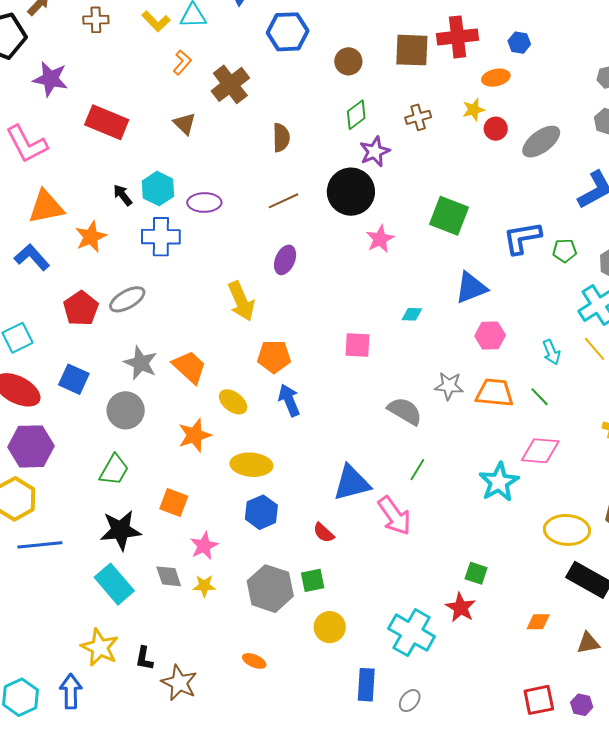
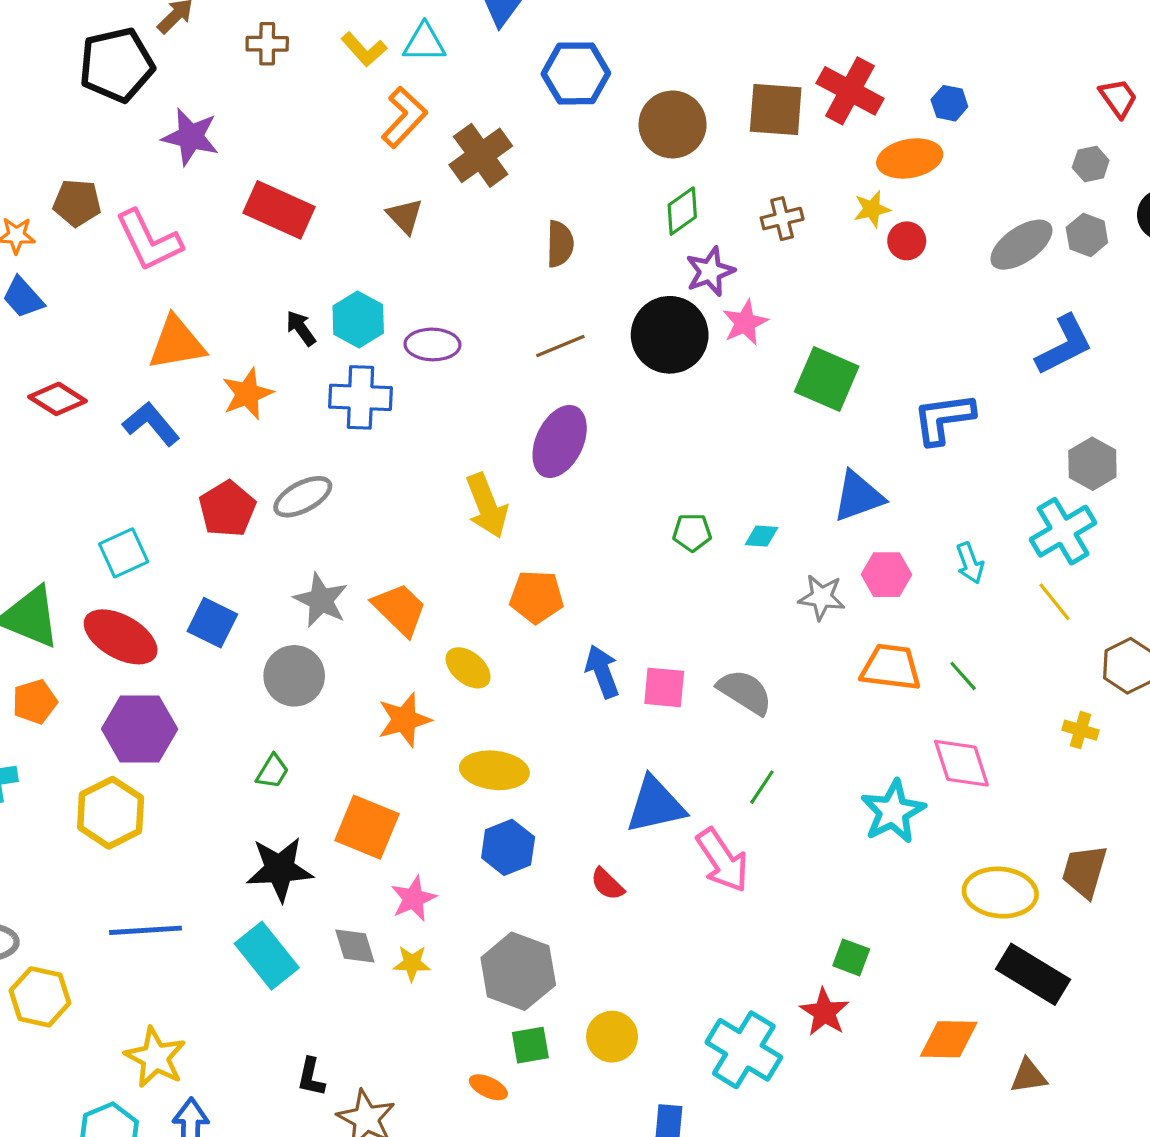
red cross: (458, 37) -> (850, 91), turned 33
brown circle: (348, 61) -> (673, 124), size x1.5
orange L-shape: (182, 62) -> (404, 117), size x1.5
orange ellipse: (496, 78) -> (910, 158), size x1.4
gray ellipse: (541, 142) -> (1021, 245), moved
pink star: (380, 239) -> (745, 323), moved
green pentagon: (565, 251) -> (692, 532), moved
purple ellipse: (285, 260) -> (560, 442), size x1.5
pink square: (358, 345) -> (664, 687), moved
cyan arrow: (551, 352) -> (970, 563), moved
gray star: (449, 386) -> (822, 597), moved
blue arrow: (289, 400) -> (602, 671), moved
pink diamond: (540, 451) -> (961, 763), turned 66
green trapezoid: (114, 470) -> (272, 771), size x0.7
orange square: (174, 502) -> (367, 827), size x1.4
blue line: (40, 545) -> (145, 930), moved
green square: (313, 580) -> (530, 1045), moved
orange diamond: (538, 622) -> (949, 1039), size x1.5
yellow star: (100, 647) -> (155, 1057), moved

